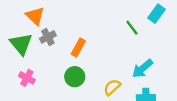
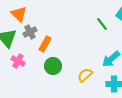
orange rectangle: (78, 47) -> (45, 44), moved
pink cross: (27, 78) -> (18, 61), moved

